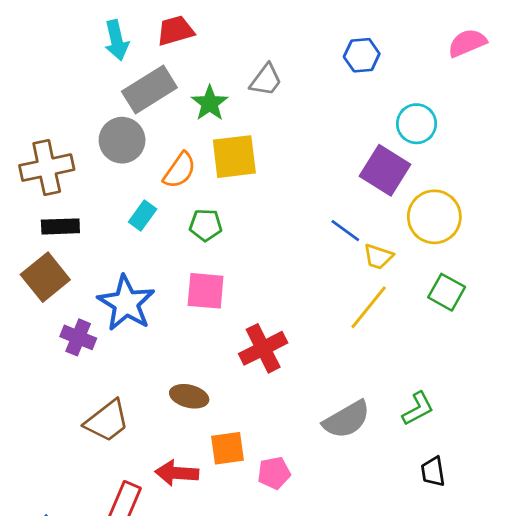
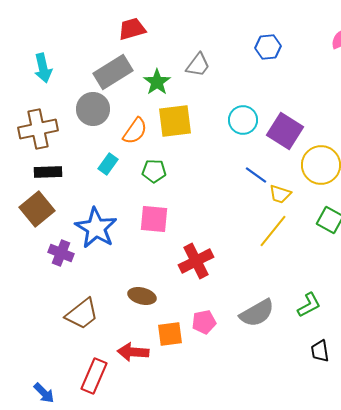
cyan arrow: (117, 40) -> (43, 68), moved
cyan circle: (417, 124) -> (243, 120), moved
pink pentagon: (274, 473) -> (204, 322), moved

